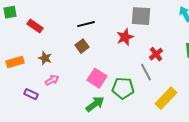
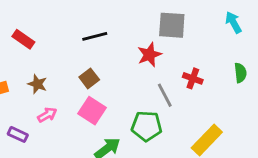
brown square: (82, 46) -> (89, 78), moved
red cross: (156, 54) -> (193, 78), turned -32
gray line: (146, 72) -> (165, 95), moved
pink square: (97, 78) -> (92, 111), moved

